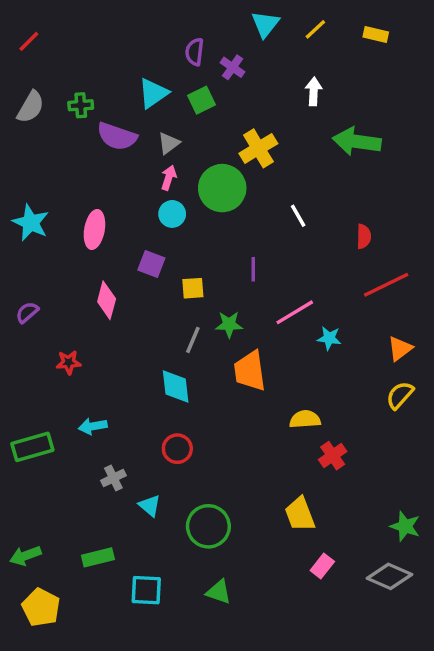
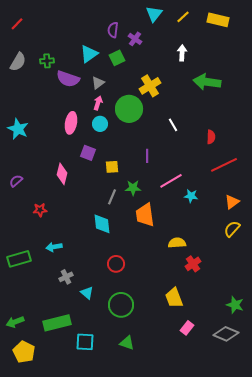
yellow rectangle: (376, 35) -> (218, 20), size x1.5
pink ellipse: (94, 230) -> (71, 123), moved
red circle: (177, 449) -> (116, 264), moved
green rectangle: (98, 557) -> (57, 323), size x1.5

